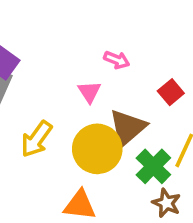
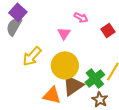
red square: (171, 92) -> (108, 31), moved
brown triangle: (128, 128) -> (73, 85), moved

